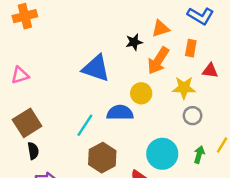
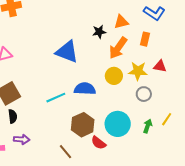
red triangle: (210, 71) -> (160, 66), moved
yellow circle: (141, 93) -> (114, 76), moved
cyan line: (85, 125) -> (56, 98), turned 30
brown hexagon: (102, 158) -> (83, 125), moved

